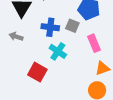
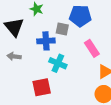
gray square: (72, 26) -> (62, 29), moved
red square: (37, 72) -> (42, 87), turned -30

